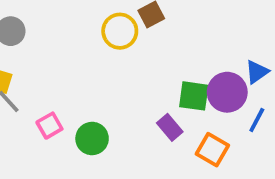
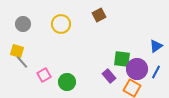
yellow circle: (120, 31) -> (61, 24), moved
purple circle: (227, 92) -> (137, 69), moved

